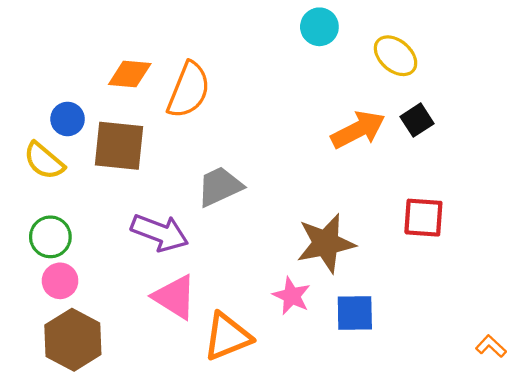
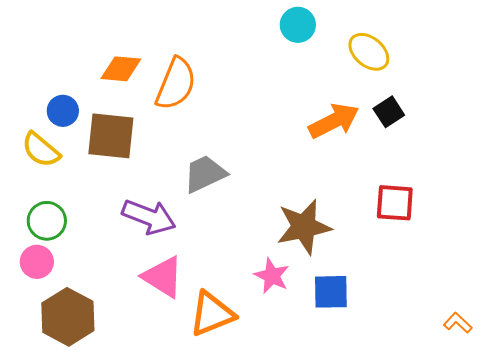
pink circle: (60, 281) -> (37, 262), moved

